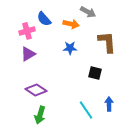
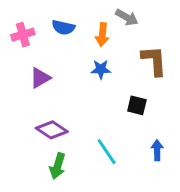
blue semicircle: (44, 19) -> (63, 27), turned -35
orange arrow: (71, 24) -> (102, 35), turned 84
pink cross: (27, 31) -> (23, 35), moved
cyan line: (86, 110) -> (107, 152), moved

